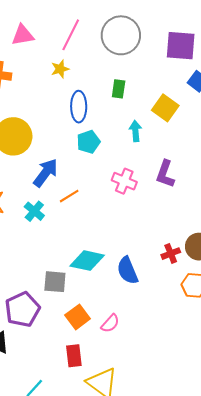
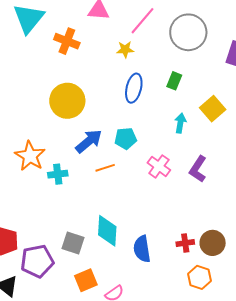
cyan pentagon: (88, 142) -> (126, 138), moved
cyan cross: (34, 211) -> (58, 174), moved, turned 30
cyan diamond: (87, 261) -> (107, 231), turned 68

